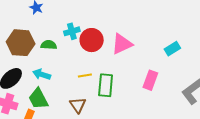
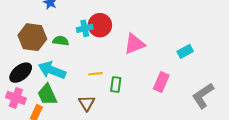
red circle: (92, 40) -> (100, 25), moved
cyan arrow: (42, 74) -> (52, 70), size x1.5
green rectangle: (106, 85) -> (116, 85), size x0.7

